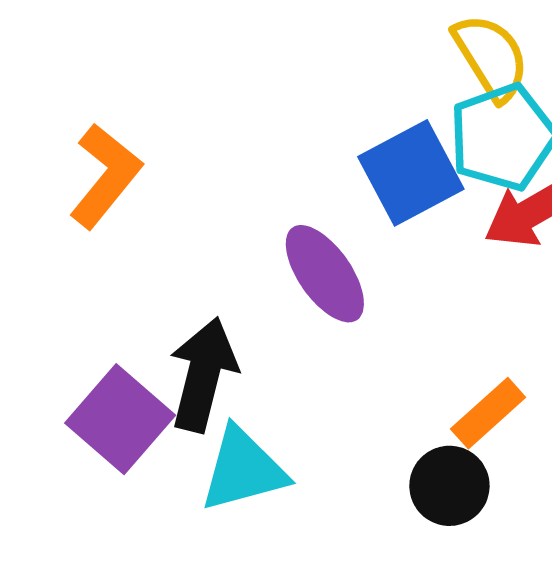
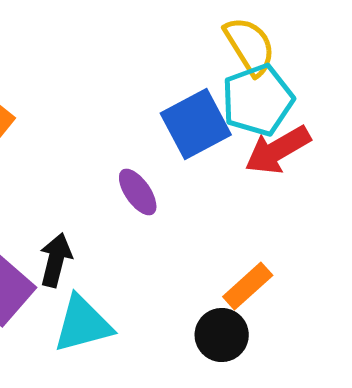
purple ellipse: (325, 274) -> (138, 192), size x0.7
black arrow: (203, 375) -> (56, 260), size x0.7

